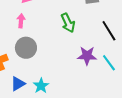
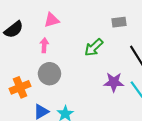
green arrow: (68, 23) -> (94, 47), turned 72

